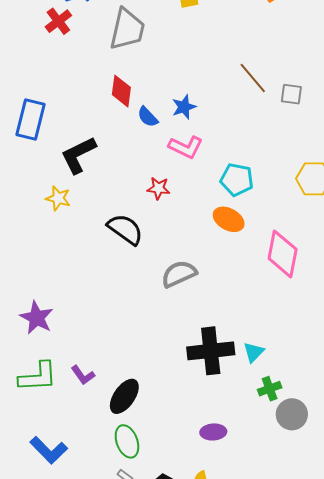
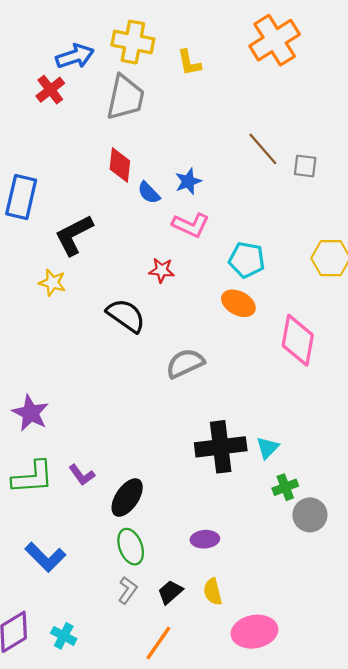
purple ellipse: (213, 432) -> (205, 539), moved

